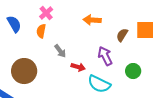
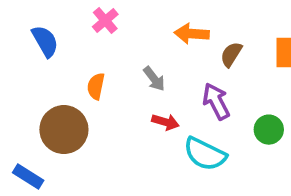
orange semicircle: (41, 31) -> (96, 86), moved
brown semicircle: (122, 35) -> (231, 54), moved
gray arrow: (60, 51) -> (154, 79), moved

